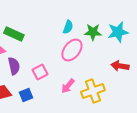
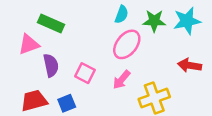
pink square: (40, 72) -> (85, 73), turned -35
pink arrow: (68, 86) -> (122, 80), moved

